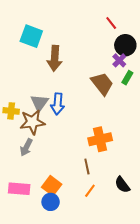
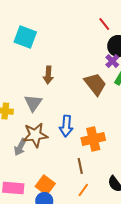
brown arrow: (55, 58) -> (48, 75), moved, size x0.7
blue arrow: (58, 104) -> (66, 126), moved
brown star: (32, 122) -> (35, 135), moved

